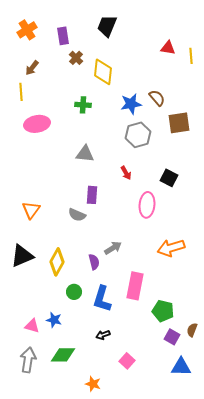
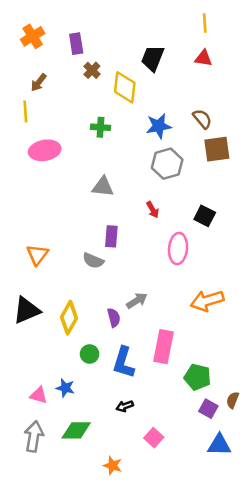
black trapezoid: (107, 26) -> (153, 58), moved
yellow line: (191, 56) -> (205, 23), moved
brown semicircle: (157, 98) -> (202, 119), moved

